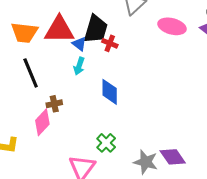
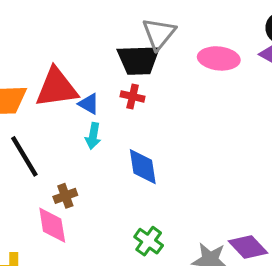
black trapezoid: (96, 29) -> (138, 60), moved, turned 80
pink diamond: (42, 122) -> (52, 225), turned -44

